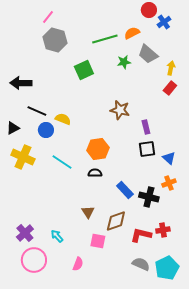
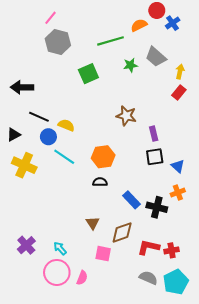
orange semicircle: (132, 33) -> (139, 25), moved
cyan line: (62, 162) -> (64, 157), moved
red cross: (163, 230) -> (172, 250), moved
pink circle: (34, 260) -> (57, 272), moved

